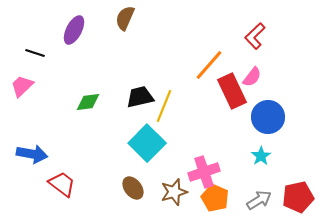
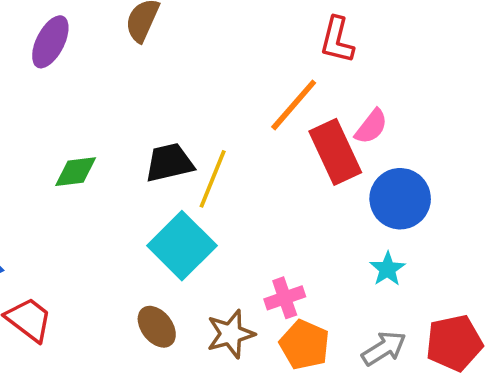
red L-shape: (255, 36) -> (337, 40), moved, turned -32
pink cross: (204, 172) -> (285, 298), size x0.7

